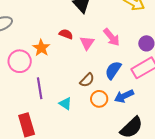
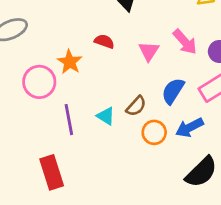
pink arrow: (112, 37) -> (185, 42), moved
pink triangle: (87, 43) -> (149, 51), moved
cyan triangle: (65, 104) -> (106, 116), moved

